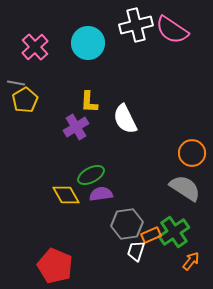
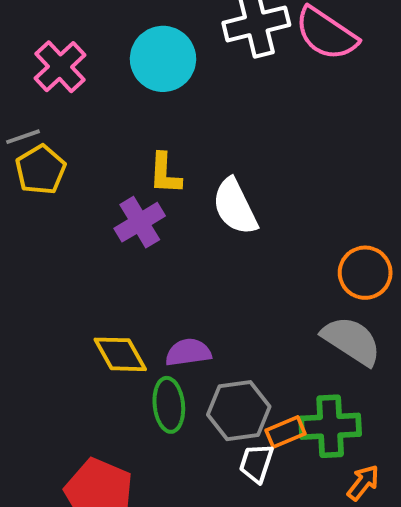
gray line: (16, 83) -> (23, 137), turned -30
green ellipse: (91, 175) -> (169, 405), moved, turned -68
green cross: (174, 232) -> (330, 426), turned 32

